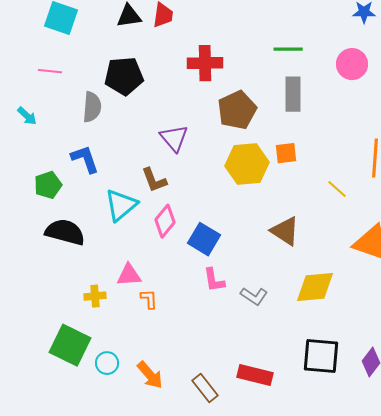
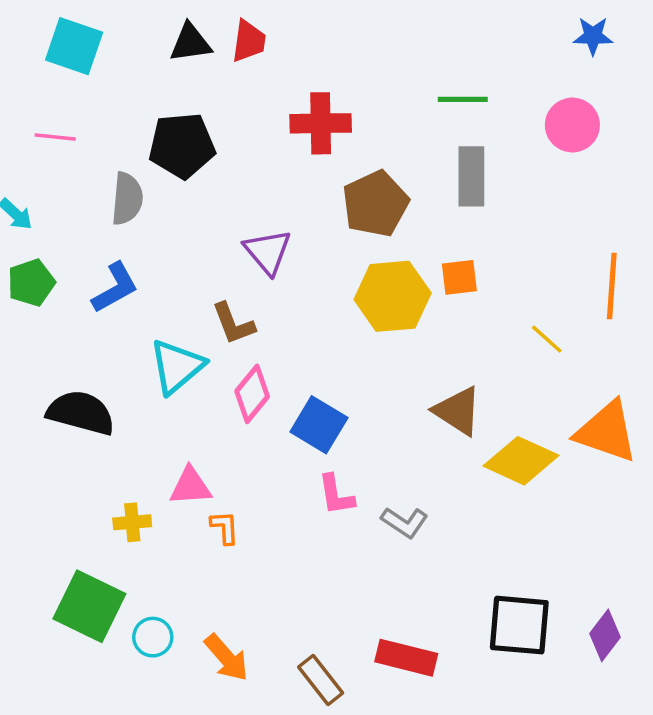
blue L-shape: (85, 159) -> (115, 288), turned 80
green pentagon: (48, 185) -> (31, 283), moved
yellow diamond: (315, 287) -> (521, 461), moved, turned 30

